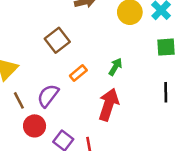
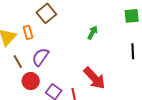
orange rectangle: (78, 73) -> (28, 32), moved, turned -64
red arrow: (109, 105) -> (94, 78), moved, turned 120

